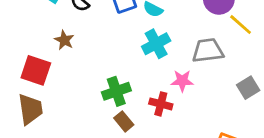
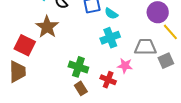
brown star: (64, 40) -> (47, 27), size x1.6
gray square: (248, 88) -> (166, 61), moved
green cross: (116, 91) -> (78, 67), turned 30

